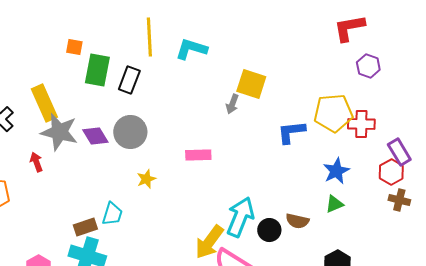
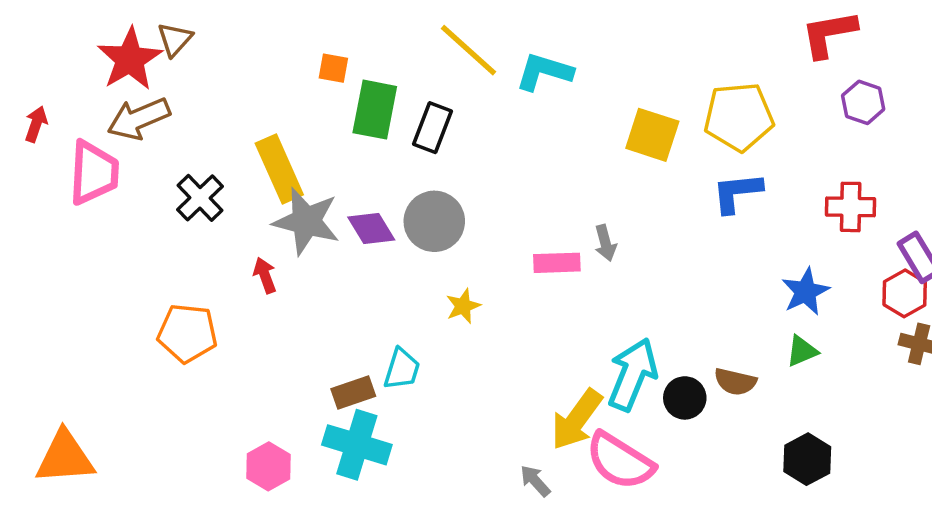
yellow line: (149, 37) -> (469, 50), turned -45
gray arrow: (232, 104) -> (605, 243), moved, turned -36
yellow pentagon: (333, 113) -> (739, 117), moved
blue L-shape: (291, 132) -> (737, 192), moved

